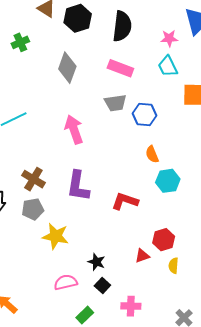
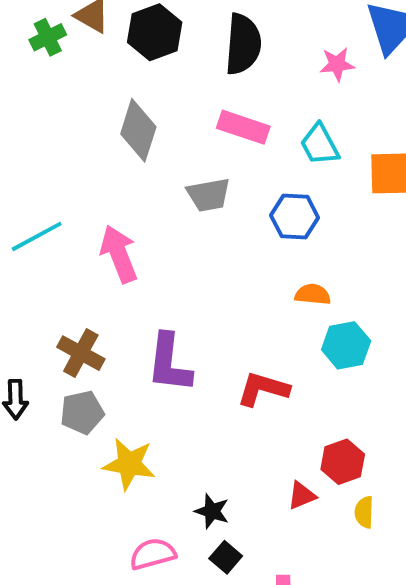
green cross: (20, 42) -> (48, 37), moved
cyan trapezoid: (168, 66) -> (320, 144), moved
gray trapezoid: (115, 103) -> (209, 195), moved
pink arrow: (74, 129) -> (119, 254), moved
orange semicircle: (152, 154) -> (313, 294), turned 120

